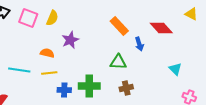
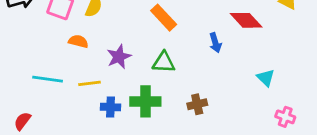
orange rectangle: (119, 26) -> (164, 18), moved
purple star: (70, 40) -> (119, 57), moved
orange semicircle: (47, 53) -> (78, 41), moved
green triangle: (118, 62) -> (164, 62), moved

